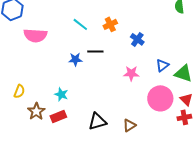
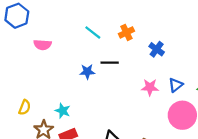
pink semicircle: (35, 35) -> (43, 45), size x0.7
blue triangle: (162, 65) -> (176, 85), moved
cyan star: (61, 94) -> (63, 111), moved

